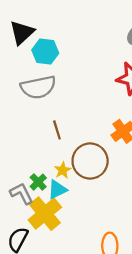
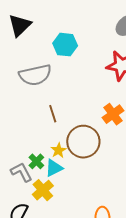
cyan hexagon: (45, 52) -> (65, 45), moved
yellow cross: (45, 214) -> (43, 190), size x0.7

